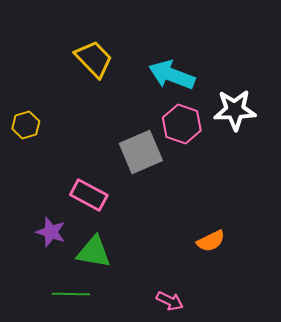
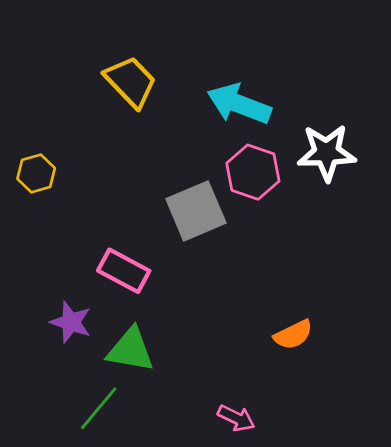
green line: (71, 294) -> (99, 408), turned -51

